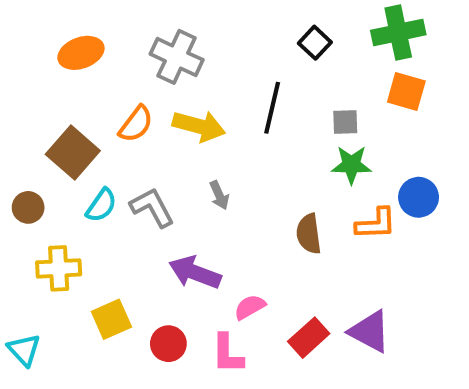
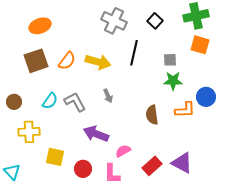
gray cross: (177, 57) -> (114, 21), moved
brown square: (73, 153) -> (36, 61), moved, turned 30
yellow square: (111, 319) -> (55, 157), turned 36

